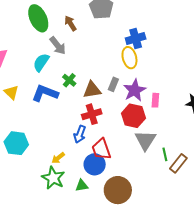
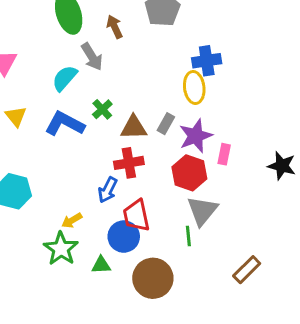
green line: (165, 154) -> (188, 236), moved
brown rectangle: (178, 163) -> (247, 270), moved

